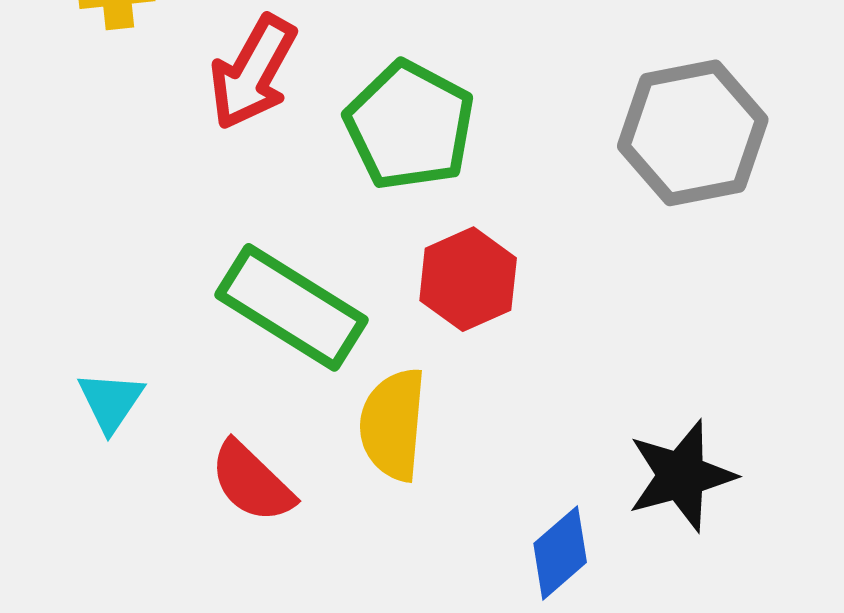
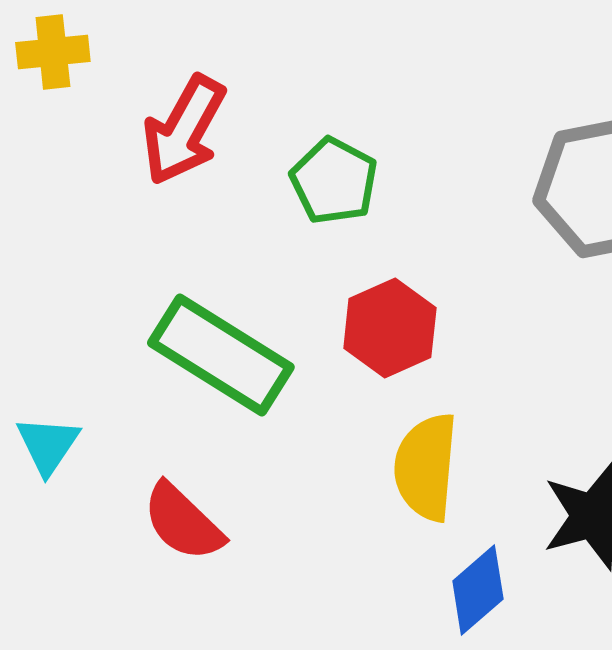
green pentagon: (410, 126) -> (334, 181), size x0.7
yellow semicircle: (393, 424) -> (426, 467), moved

